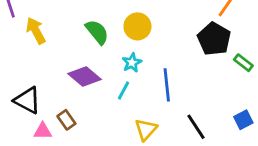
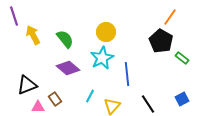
green semicircle: (97, 32) -> (65, 39), moved
cyan star: (132, 63) -> (102, 58), size x1.6
cyan line: (124, 91) -> (90, 96), moved
black triangle: (27, 100) -> (27, 85), turned -50

